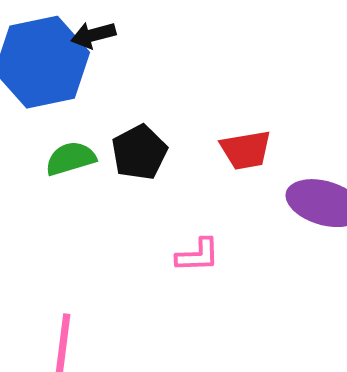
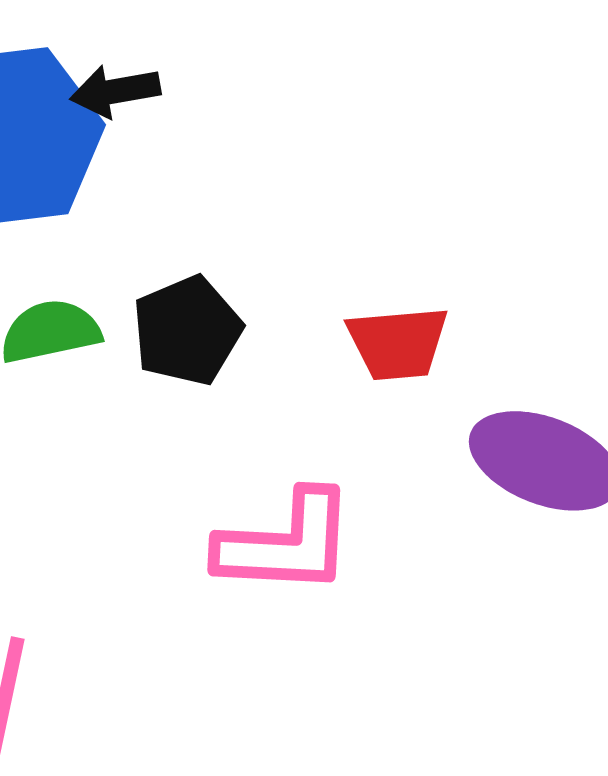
pink L-shape: (198, 255) -> (286, 543), size x1.6

